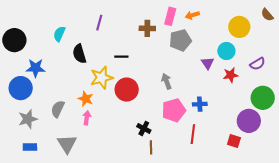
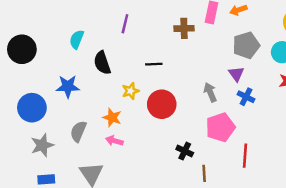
gray pentagon: (180, 40) -> (246, 45), moved
purple triangle: (207, 63) -> (236, 74), moved
blue star: (36, 68) -> (68, 86), moved
yellow star: (102, 78) -> (130, 91), size x0.6
blue cross: (200, 104) -> (246, 97), moved, turned 32
pink arrow: (87, 118) -> (114, 141), turned -80
brown line: (151, 147) -> (204, 173), moved

